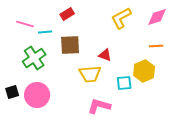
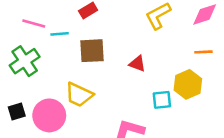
green cross: (34, 58) -> (25, 61), moved
yellow trapezoid: (90, 74) -> (79, 95), moved, turned 30

